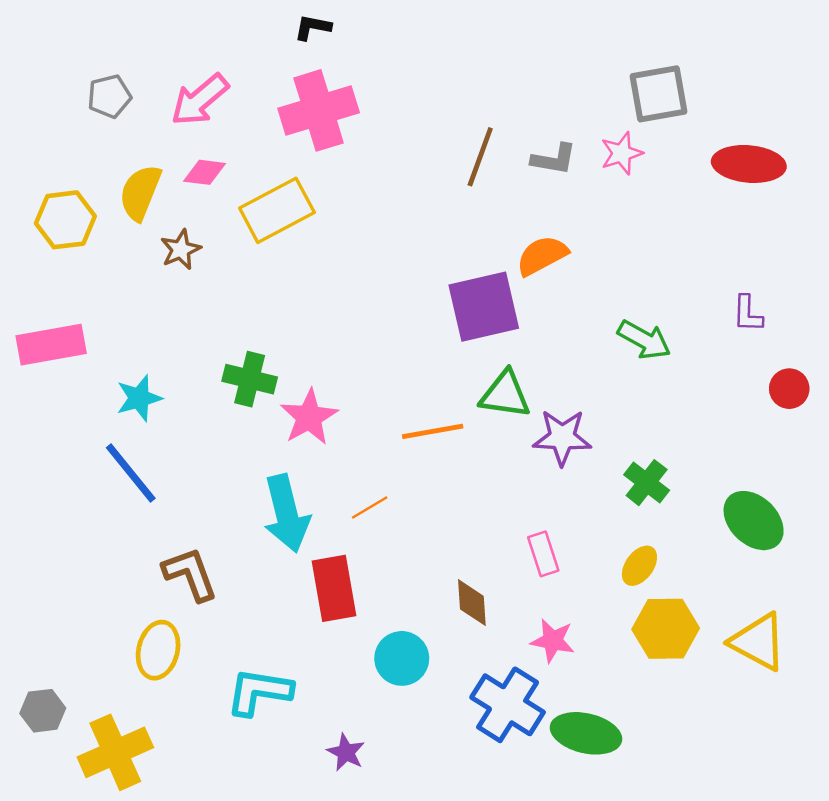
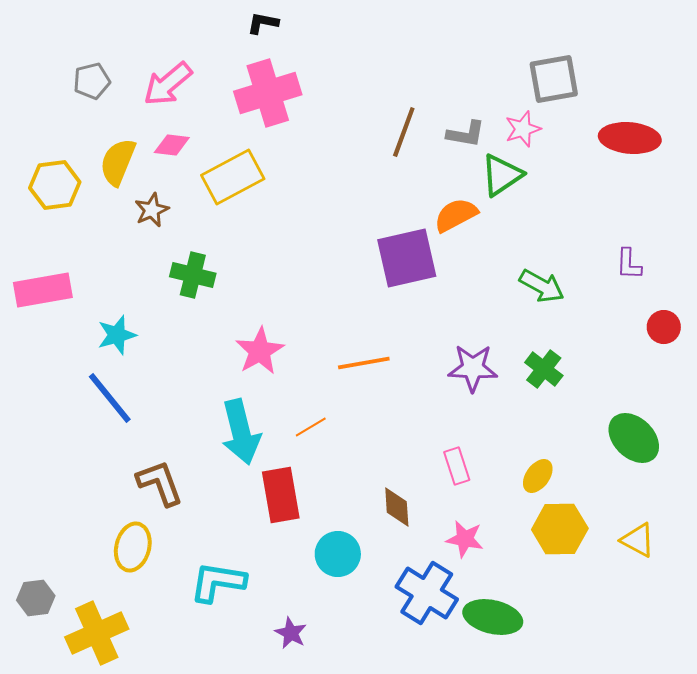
green cross: (250, 379) -> (193, 275), moved
green triangle: (505, 395) -> (502, 175), moved, turned -42
green cross: (647, 483) -> (544, 369), moved
yellow triangle: (758, 642) -> (638, 540), size x0.7

